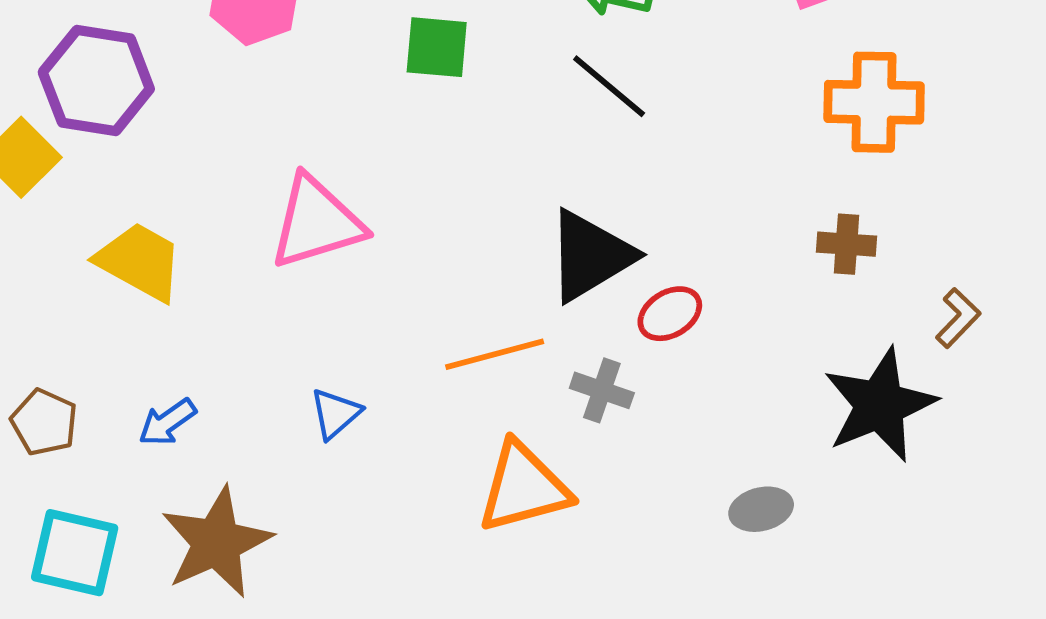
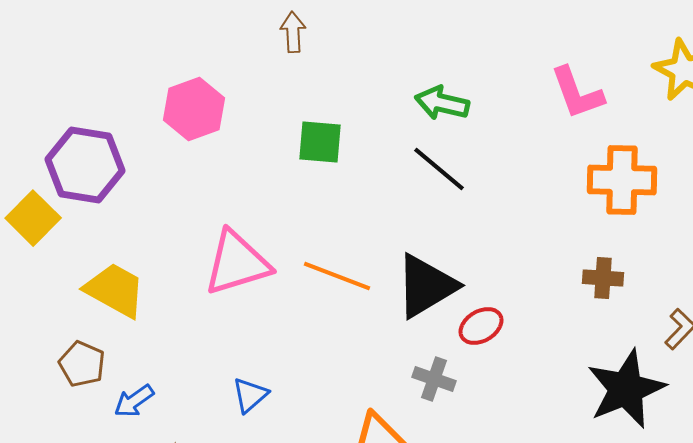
orange line: (495, 354) -> (337, 276), moved, turned 36
brown pentagon: (44, 422) -> (82, 364), moved

